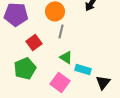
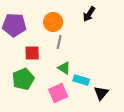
red square: (34, 42) -> (32, 53), turned 35
pink square: (60, 82) -> (58, 93), turned 30

